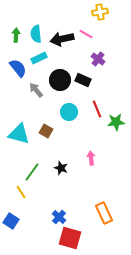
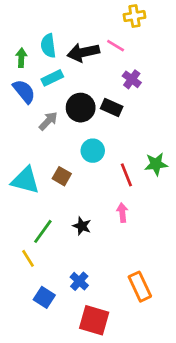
green arrow: (16, 35) -> (21, 58), moved
gray arrow: (36, 90) -> (48, 121), turned 84
red line: (97, 109) -> (126, 175), moved
blue cross: (59, 217) -> (79, 281), moved
blue square: (11, 221) -> (44, 297), moved

